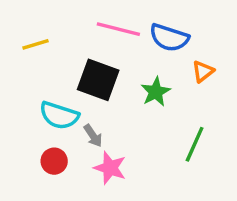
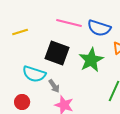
green star: (156, 92) -> (91, 60), size x1.4
red circle: (54, 161) -> (22, 102), moved

